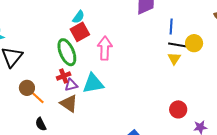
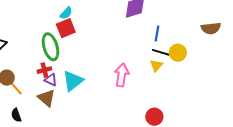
pink arrow: (105, 48) -> (122, 75), moved
cyan triangle: (93, 83) -> (73, 81), turned -35
purple triangle: (71, 85) -> (51, 80), turned 32

